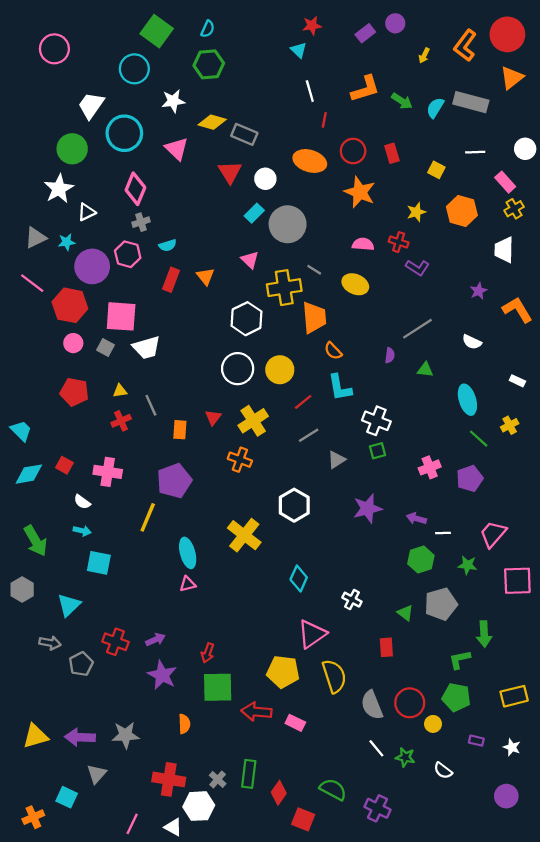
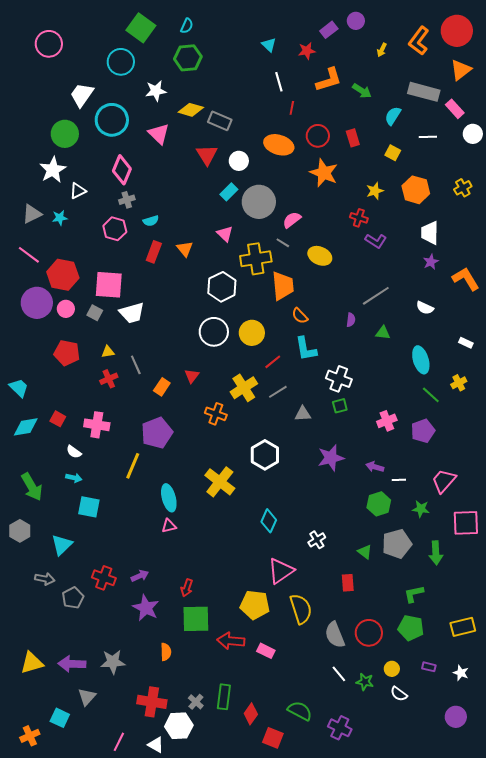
red star: (312, 26) -> (307, 51), moved
cyan semicircle: (435, 108) -> (393, 116), moved
pink rectangle: (505, 182) -> (455, 109), moved
pink semicircle: (363, 244) -> (292, 220), moved, turned -42
white trapezoid: (504, 250) -> (430, 233), moved
purple circle: (92, 266) -> (37, 303), moved
yellow cross: (253, 421) -> (244, 388), moved
orange rectangle: (180, 430) -> (162, 387), turned 30
gray triangle: (336, 460) -> (303, 414), turned 30
white cross: (352, 600) -> (317, 540), turned 30
green arrow: (484, 634) -> (436, 553), moved
yellow circle: (433, 724) -> (392, 669), moved

